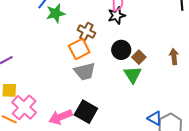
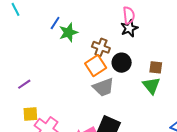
black circle: (121, 50) -> (122, 63), moved
brown square: (139, 57) -> (156, 67), turned -32

